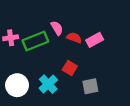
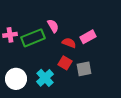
red semicircle: (74, 38) -> (69, 43), moved
gray square: (90, 86) -> (84, 69), moved

